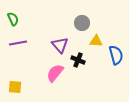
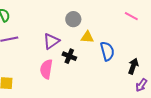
purple triangle: (60, 45) -> (51, 41), turned 36
pink semicircle: (55, 73) -> (46, 69), turned -30

